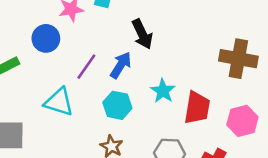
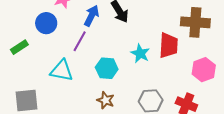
blue arrow: (121, 65) -> (92, 16), moved
red trapezoid: (197, 108) -> (169, 45), moved

